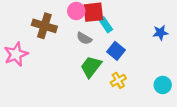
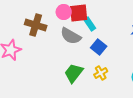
gray semicircle: (84, 38) -> (71, 36), size x1.5
green trapezoid: (91, 67) -> (74, 73), moved

